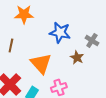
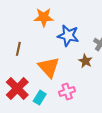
orange star: (24, 14) -> (44, 17), moved

